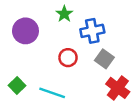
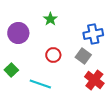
blue cross: (92, 31) -> (93, 34), moved
green square: (17, 86) -> (11, 70), moved

